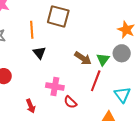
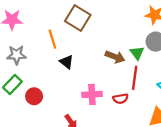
brown square: (58, 16) -> (78, 18), turned 30
red semicircle: (70, 102) -> (120, 99), moved, turned -40

